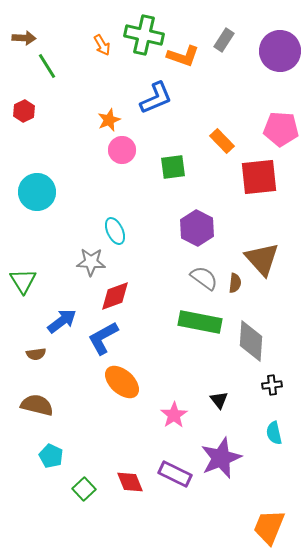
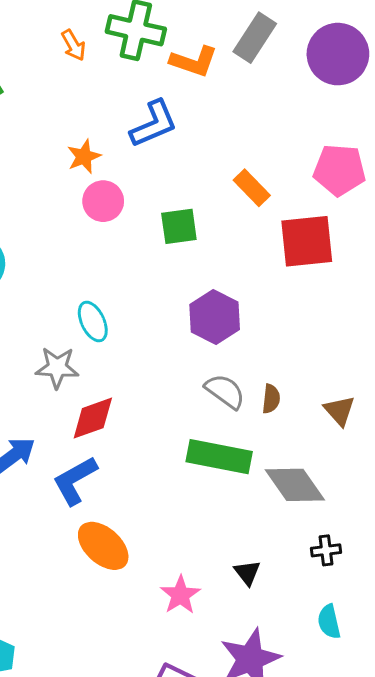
gray rectangle: (224, 40) -> (255, 38), size x1.4
brown triangle: (262, 259) -> (339, 411), moved, size x0.6
gray diamond: (251, 341) -> (295, 485), turned -39

